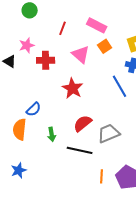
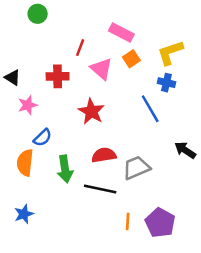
red line: (63, 28) -> (80, 48), moved
pink star: (27, 45) -> (28, 105), moved
red semicircle: (83, 123) -> (104, 155), turned 30
green arrow: (52, 134) -> (65, 169), size x1.5

